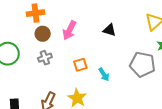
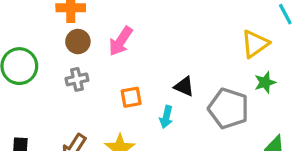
black triangle: (110, 30) -> (184, 87), moved
cyan arrow: (104, 74) -> (166, 117), turned 40

